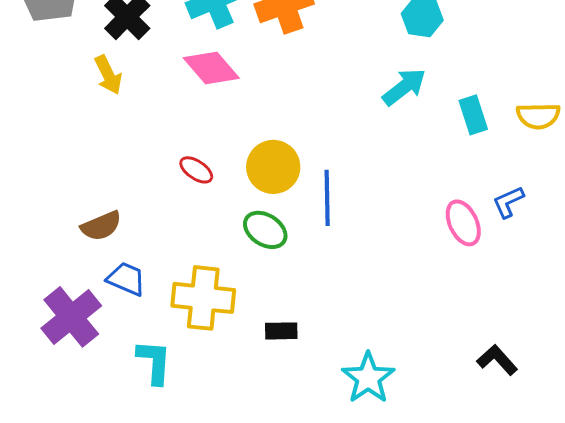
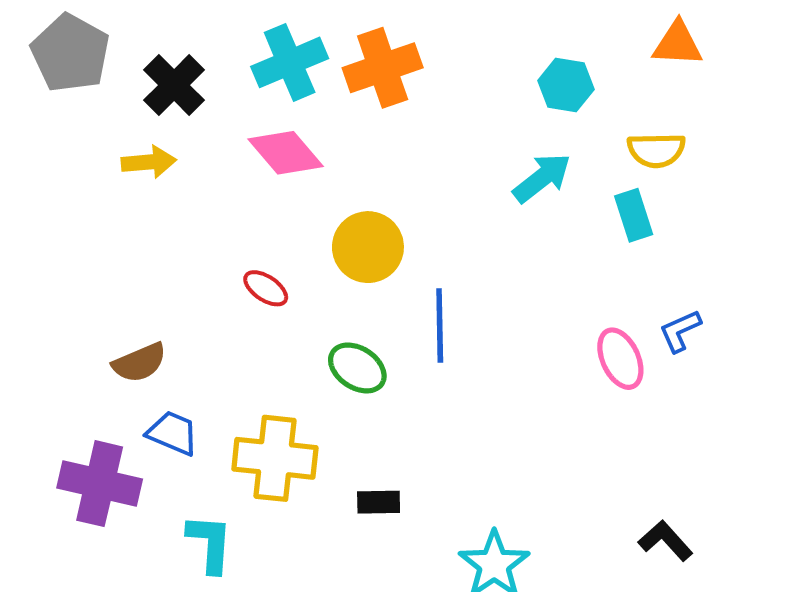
yellow arrow: (108, 75) -> (149, 162), turned -69
yellow semicircle: (538, 116) -> (656, 150), moved
yellow circle: (273, 167) -> (368, 247), moved
purple cross: (71, 317) -> (100, 484), turned -38

